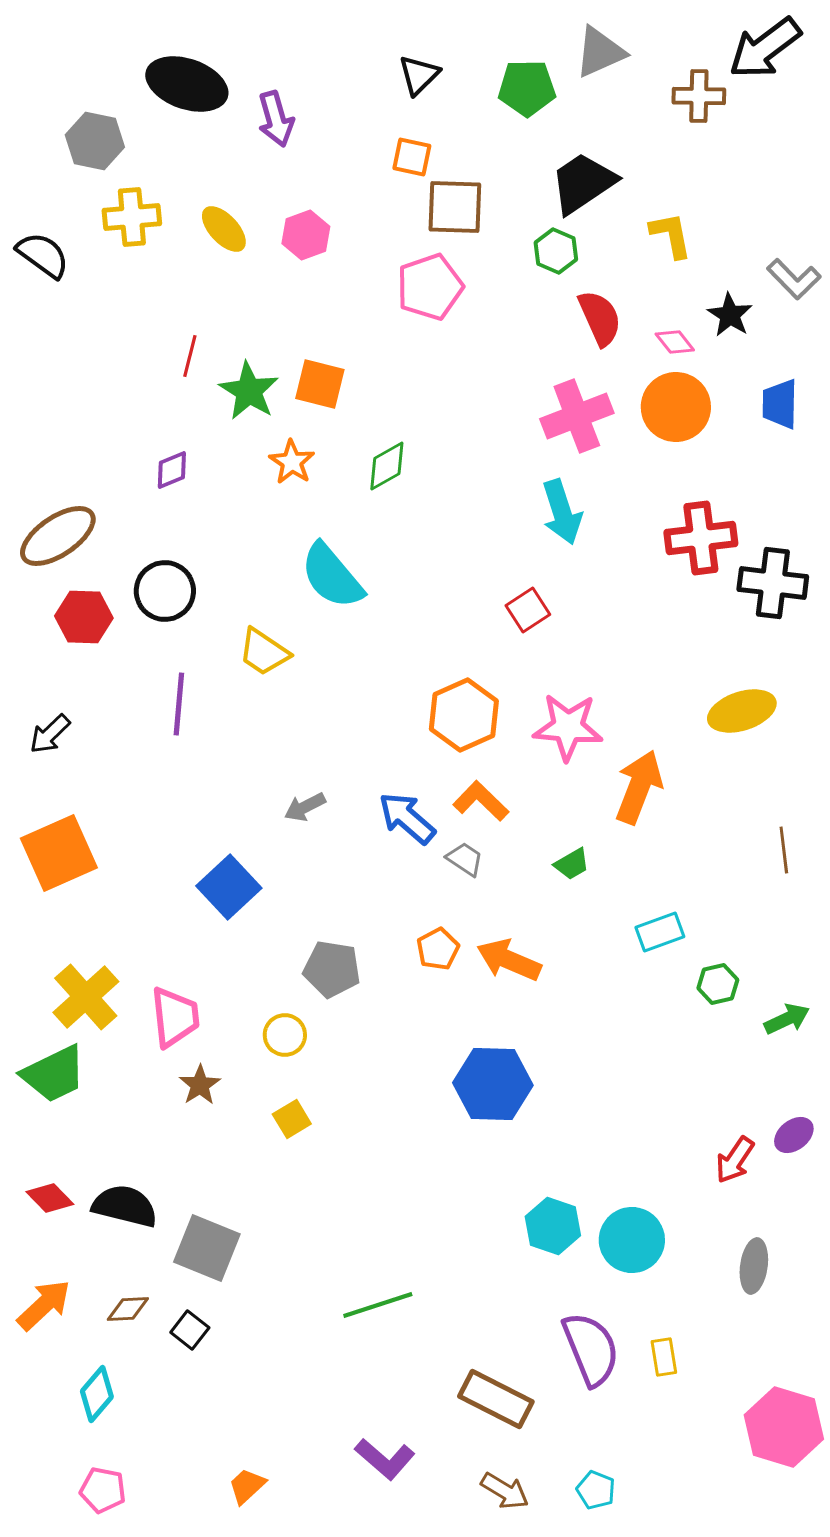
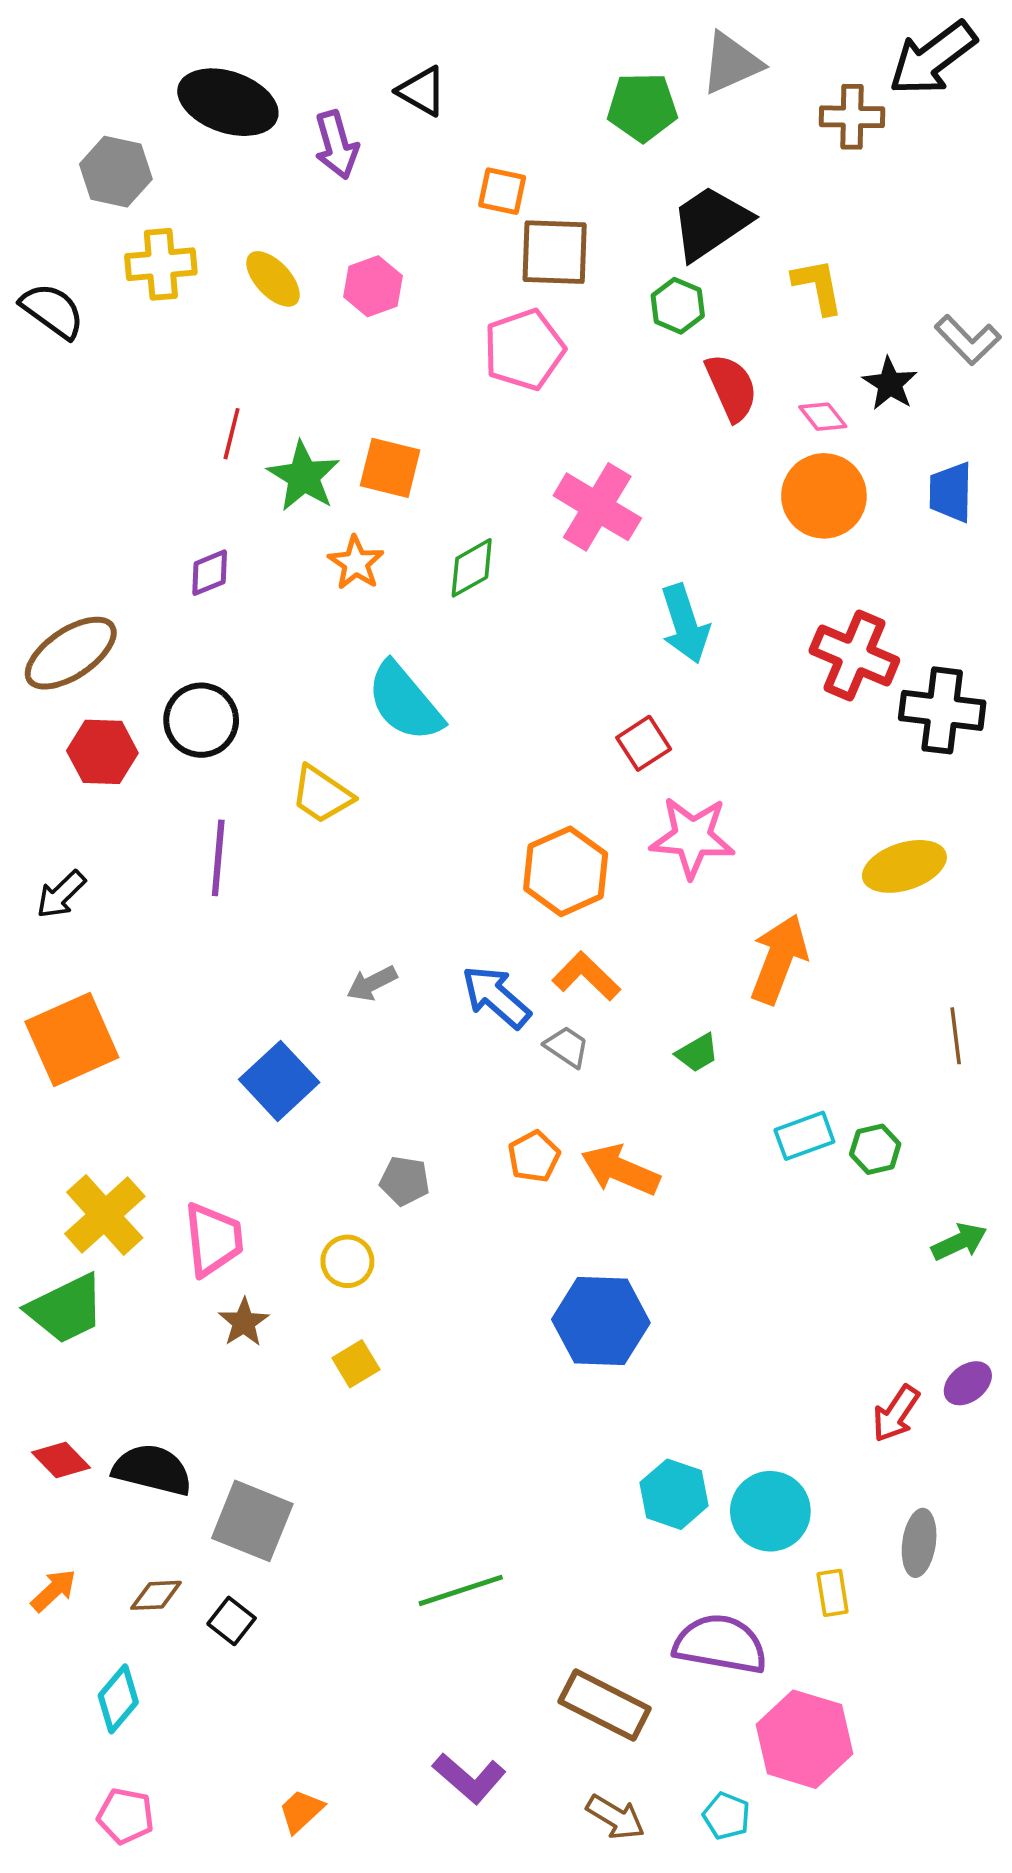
black triangle: (419, 75) -> (422, 91), moved, turned -45
pink cross: (577, 416) -> (597, 507), moved, turned -38
red cross: (701, 538) -> (854, 656), turned 30
pink star: (568, 727) -> (692, 837), moved
gray pentagon: (332, 969) -> (405, 1181), size x0.7
green hexagon: (718, 984) -> (875, 1149), moved
orange arrow: (44, 1305) -> (54, 1590), size x0.7
purple semicircle: (591, 1349) -> (720, 1644), turned -58
yellow rectangle: (664, 1357) -> (833, 1593), moved
pink hexagon: (784, 1427) -> (804, 1739), moved

